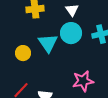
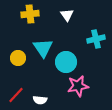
cyan circle: (71, 33) -> (66, 62), moved

